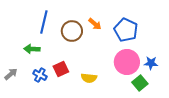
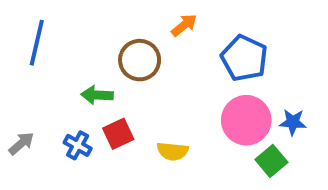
blue line: (44, 22) -> (37, 43), moved
orange arrow: (95, 24) -> (184, 25), moved, turned -80
green arrow: (32, 49) -> (97, 95), moved

